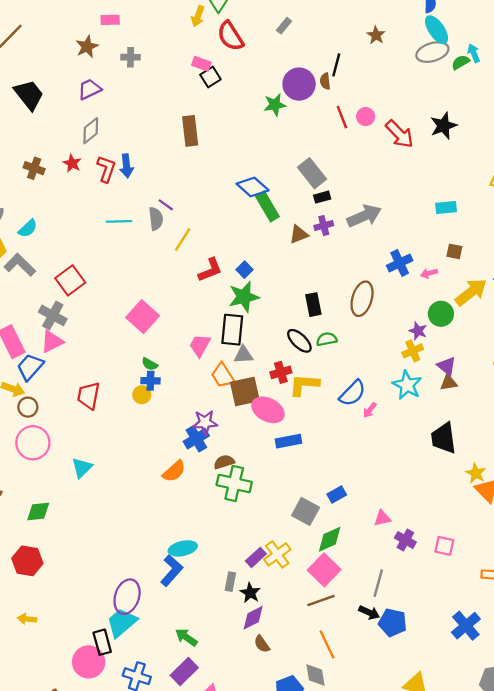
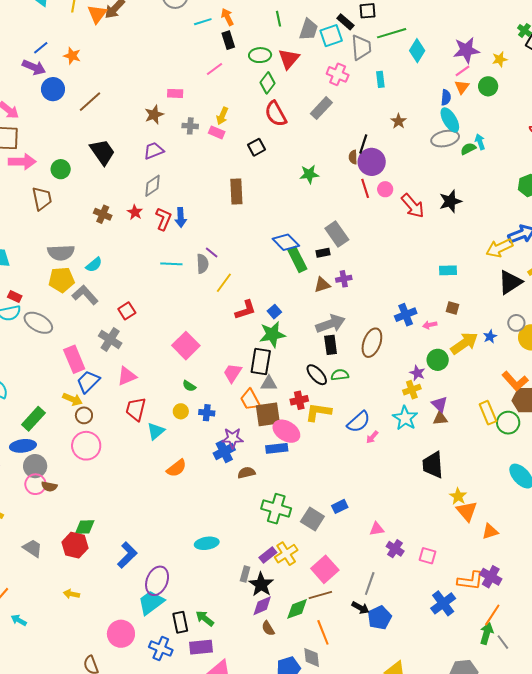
yellow arrow: (198, 16) -> (222, 116), moved
gray rectangle: (284, 26) -> (321, 108), size x1.6
pink rectangle: (201, 64) -> (217, 132), moved
purple circle: (299, 84) -> (372, 162), moved
black rectangle: (322, 197) -> (323, 253), moved
gray arrow: (364, 216) -> (331, 324), moved
red square: (70, 280) -> (127, 311), size x0.7
pink triangle: (52, 341) -> (127, 376), moved
blue cross: (150, 381) -> (207, 413), moved
blue rectangle: (288, 441) -> (277, 448), moved
cyan triangle: (82, 468) -> (156, 431), moved
orange semicircle: (174, 471) -> (177, 468), moved
green cross: (234, 484) -> (276, 509), moved
green diamond: (38, 512) -> (85, 527), moved
green diamond: (330, 539) -> (297, 609), moved
blue L-shape: (172, 571) -> (127, 555), moved
black star: (250, 593) -> (261, 584), size x1.4
blue pentagon: (393, 623) -> (380, 618), turned 30
blue cross: (466, 626) -> (443, 603), moved
black rectangle: (102, 642) -> (180, 622), moved
purple rectangle: (184, 672) -> (201, 647), turned 35

